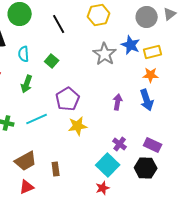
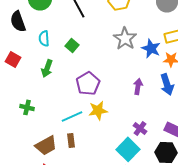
blue star: (131, 45) -> (151, 48), moved
cyan line: (37, 119) -> (72, 116), moved
brown rectangle: (56, 169) -> (71, 140), moved

